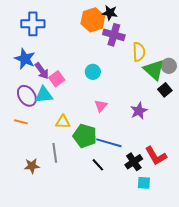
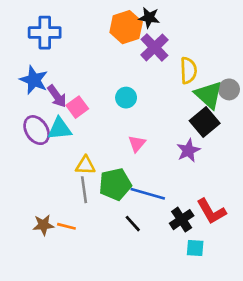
purple cross: (114, 35) -> (154, 47), turned 30
black square: (165, 90) -> (205, 122), moved, size x1.5
orange line: (21, 122) -> (66, 226), moved
green pentagon: (85, 136) -> (115, 184), turned -30
gray line: (55, 153) -> (84, 190), moved

